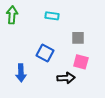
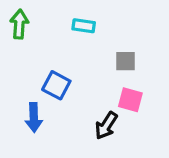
blue square: (45, 53) -> (56, 85), moved
black arrow: (66, 78) -> (106, 125), turned 126

